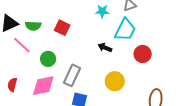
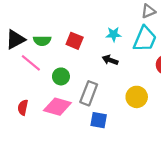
cyan star: (102, 11) -> (114, 34), moved
black arrow: (105, 48) -> (110, 60), moved
pink diamond: (43, 86) -> (57, 107), turned 30

